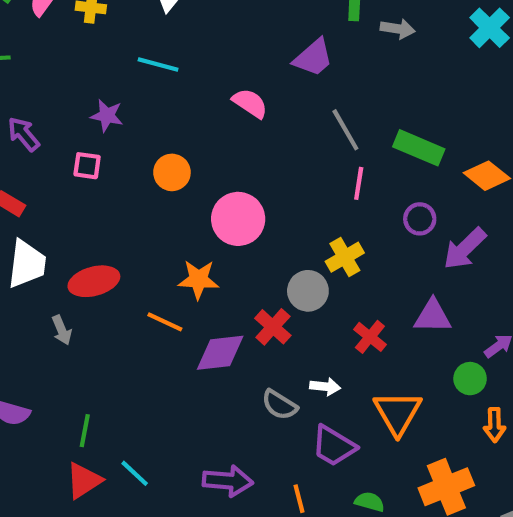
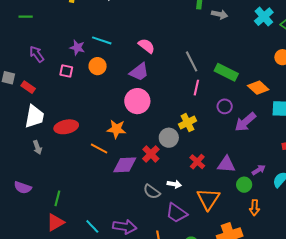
purple trapezoid: (313, 58) -> (139, 72), moved
cyan line: (158, 65) -> (102, 40), moved
orange circle: (172, 172) -> (98, 66), moved
purple triangle: (433, 316) -> (226, 164), moved
gray arrow: (62, 330) -> (37, 147), moved
cyan line: (135, 473) -> (92, 226), moved

